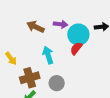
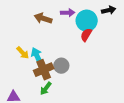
cyan arrow: (48, 55) -> (37, 56), moved
gray circle: (57, 83) -> (61, 66), moved

